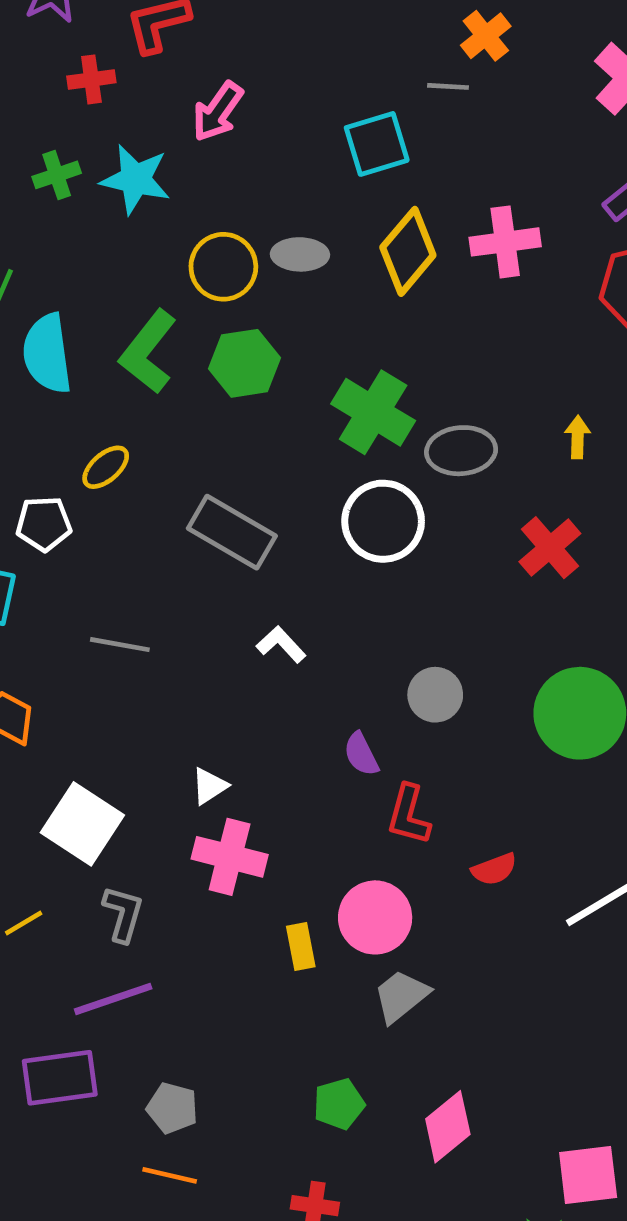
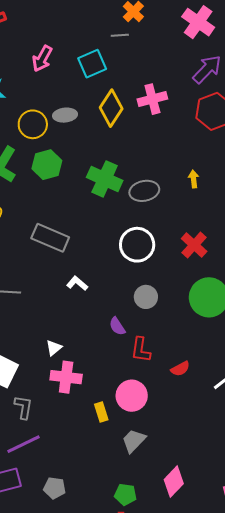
pink arrow: (218, 112) -> (42, 59), moved
white circle: (383, 521) -> (137, 245), moved
red cross: (550, 548) -> (194, 245), moved
gray trapezoid: (401, 996) -> (134, 441), moved
green pentagon: (339, 1104) -> (125, 495), moved, turned 30

